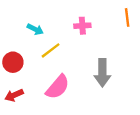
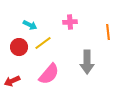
orange line: (127, 17) -> (108, 32), moved
red circle: (13, 62) -> (19, 47), moved

